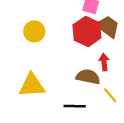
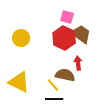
yellow triangle: (32, 85) -> (19, 82), turned 30
yellow line: (110, 95) -> (53, 85), moved

